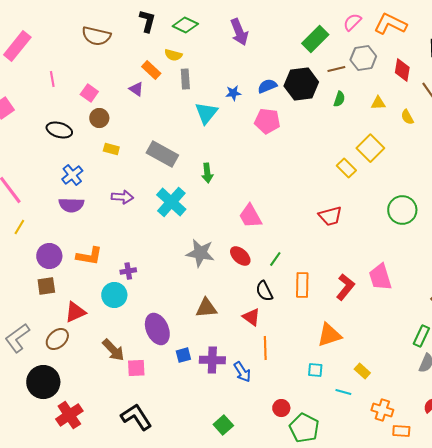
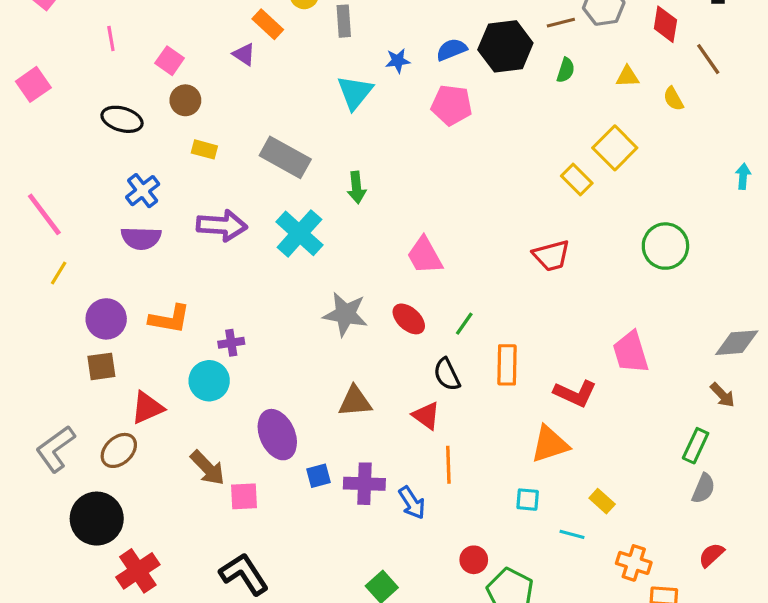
gray rectangle: (185, 79) -> (344, 21), moved
purple arrow: (122, 197) -> (222, 225), size x1.4
red L-shape: (345, 287) -> (575, 393), moved, turned 76

